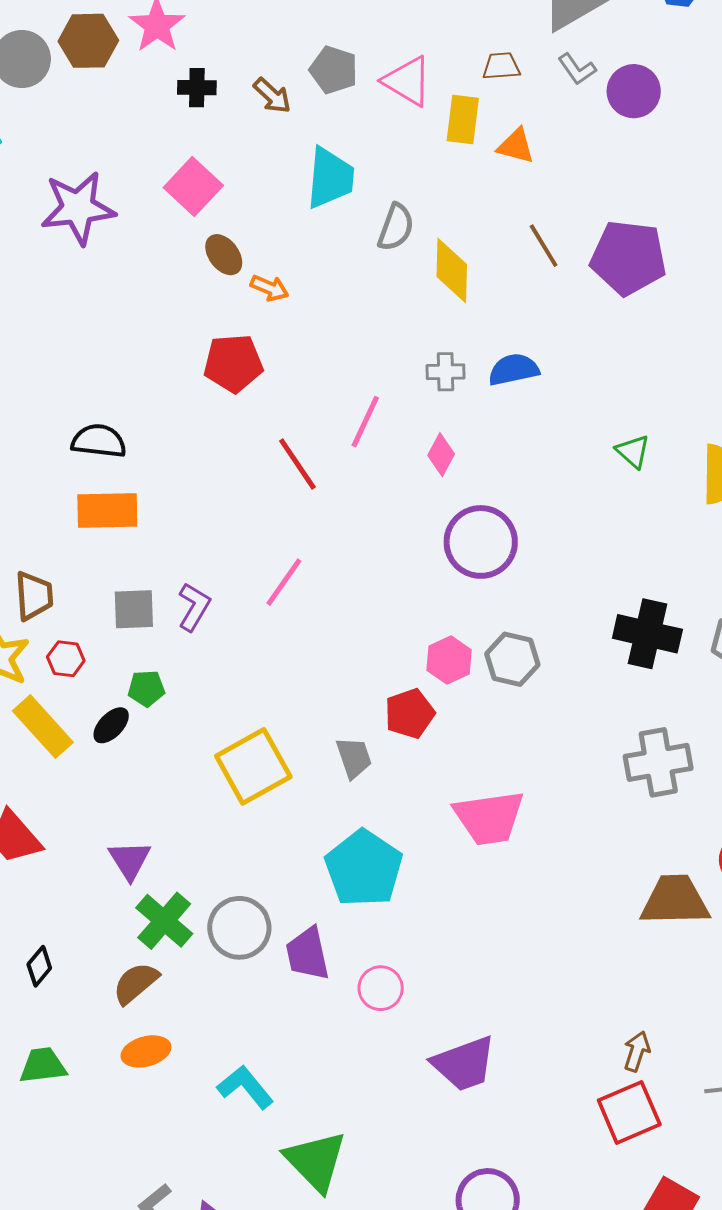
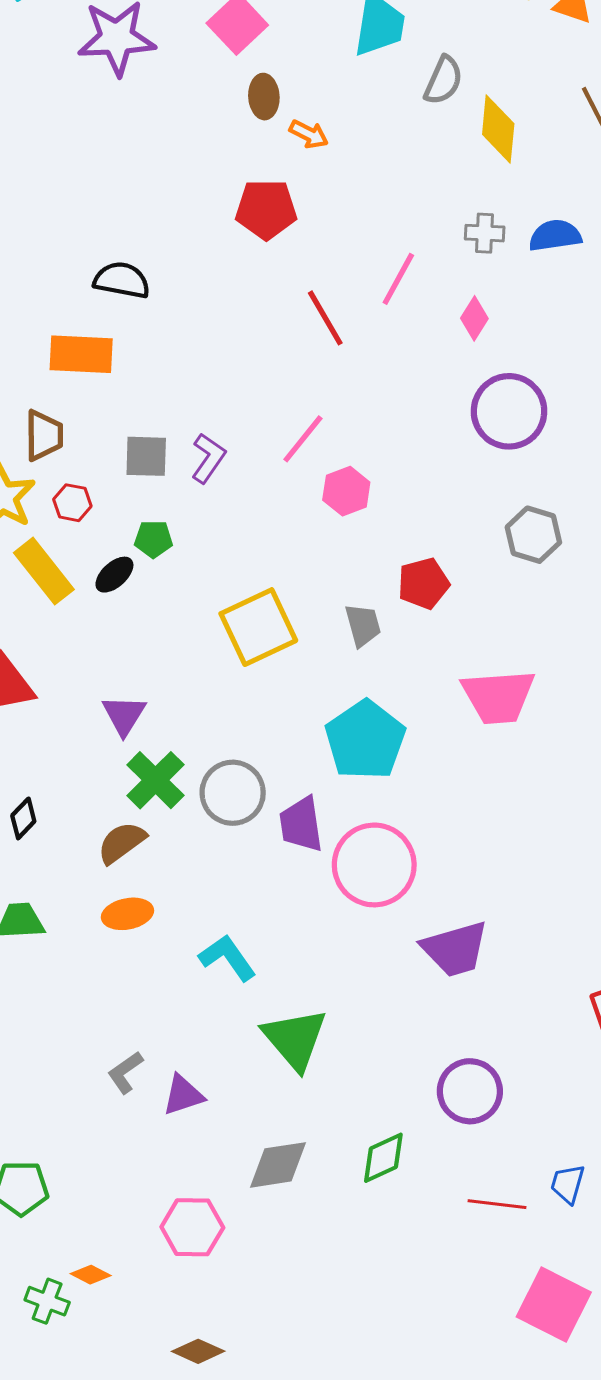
brown ellipse: (224, 255) -> (264, 97), turned 30
orange rectangle: (107, 510) -> (81, 354), moved
pink hexagon: (449, 660) -> (346, 491), moved
pink circle: (381, 988) -> (374, 865), size x1.8

